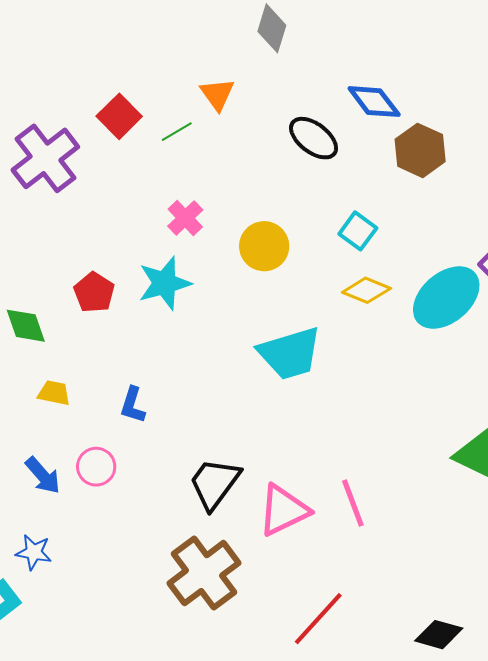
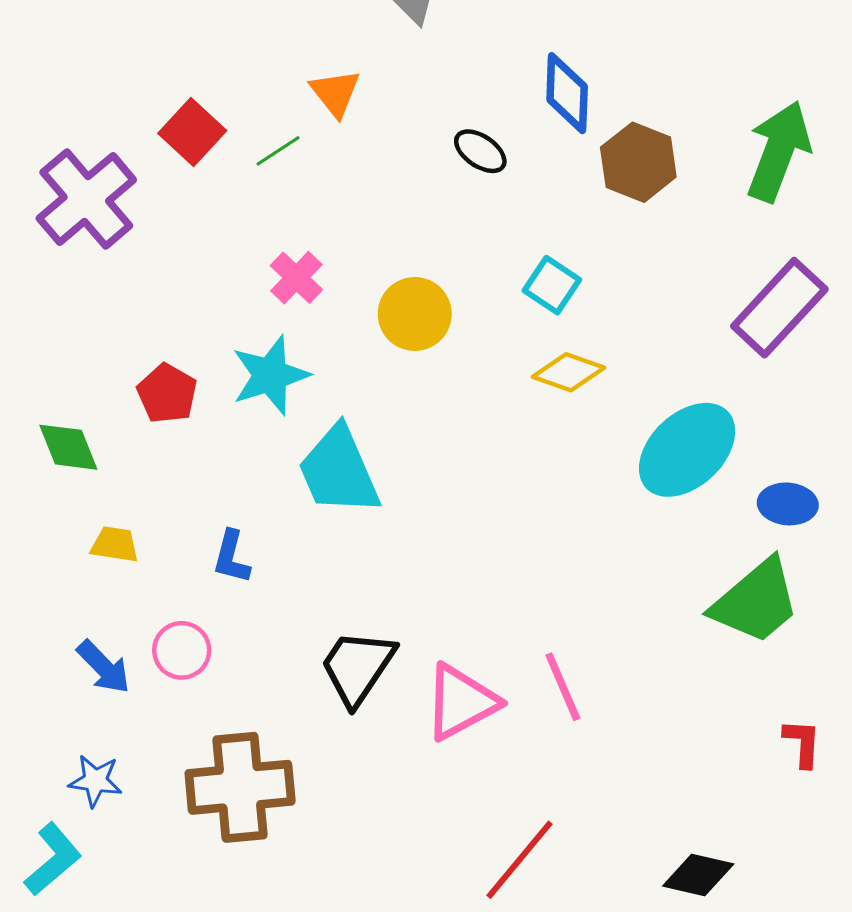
blue diamond: (374, 102) -> (567, 93), turned 42
black ellipse: (314, 138) -> (480, 151), size x0.7
cyan ellipse: (446, 298) -> (687, 450), moved
cyan trapezoid: (290, 353) -> (339, 471), moved, turned 86
brown cross: (204, 573) -> (240, 787), moved, turned 34

